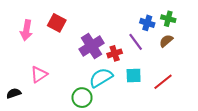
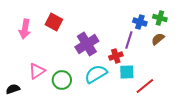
purple line: (136, 42) -> (129, 40), turned 54
red cross: (115, 53) -> (116, 56), moved
red line: (163, 82) -> (145, 86), moved
green circle: (82, 98) -> (62, 80), moved

